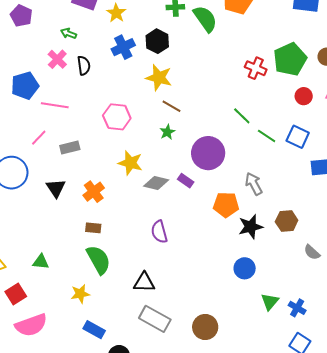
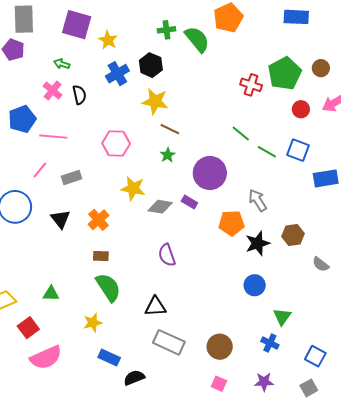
blue cross: (297, 308) -> (270, 343), moved

